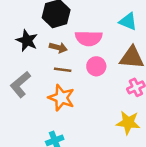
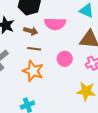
pink circle: (96, 66) -> (65, 59), moved

